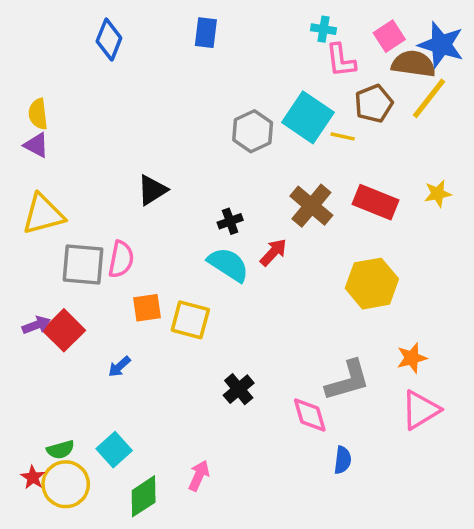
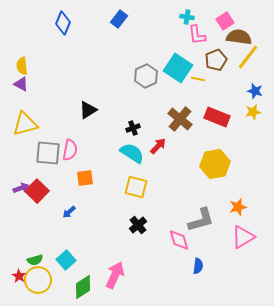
blue rectangle: (206, 33) -> (119, 19), turned 30
blue star: (441, 45) -> (255, 91), moved, size x0.6
yellow square: (190, 320) -> (136, 187), moved
pink arrow: (199, 476) -> (115, 275), size x1.5

